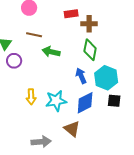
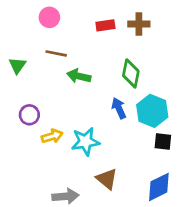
brown cross: (89, 24) -> (139, 24), moved
purple circle: (14, 61) -> (29, 115), moved
yellow arrow: (31, 97) -> (52, 136), turned -105
blue diamond: (85, 103) -> (159, 187), moved

